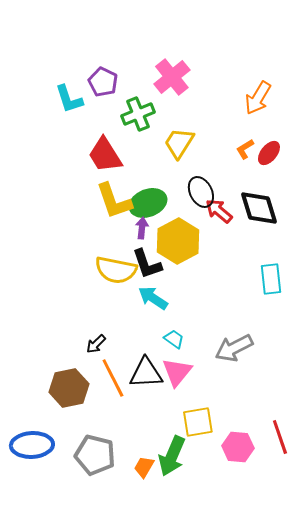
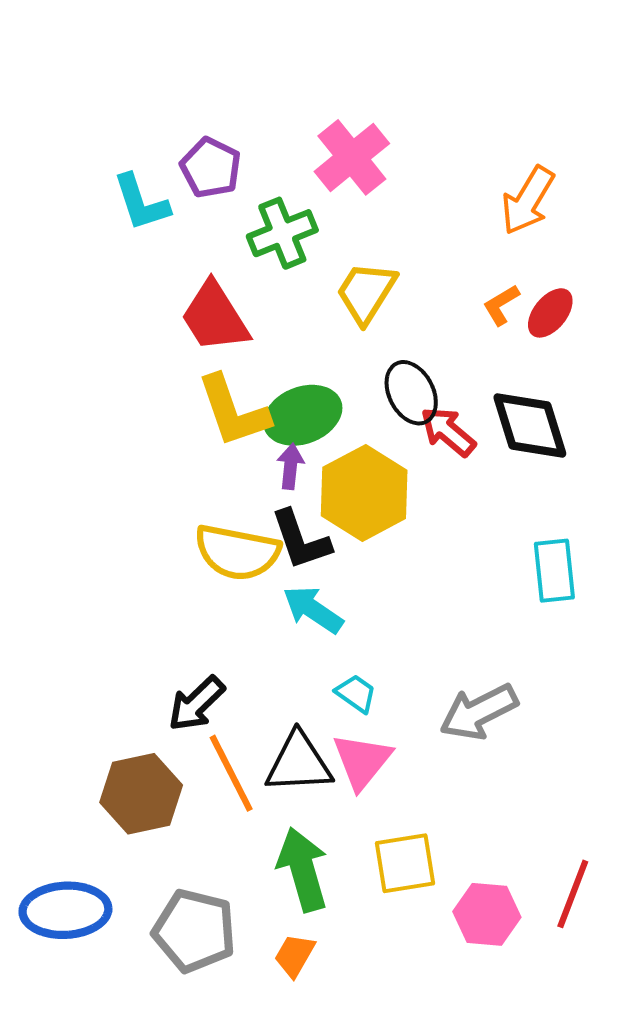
black arrow: (96, 344) -> (196, 704), size x1.4
red line: (280, 437) -> (573, 894), turned 40
green arrow: (172, 456) -> (303, 869), moved, turned 141

